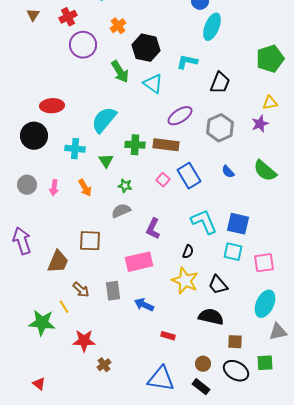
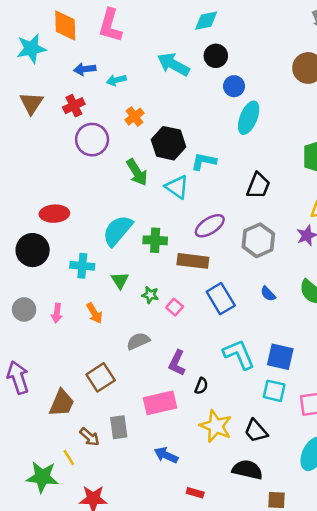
brown triangle: (33, 15) -> (31, 103), size x1.5
cyan L-shape: (187, 62) -> (204, 161), moved
green cross: (135, 145) -> (155, 240), moved
pink square: (163, 180) -> (175, 307), moved
green star: (125, 186) -> (150, 295), moved
brown square: (90, 241) -> (101, 377), turned -35
black semicircle: (188, 252) -> (201, 386), moved
gray rectangle: (113, 291) -> (119, 427), moved

